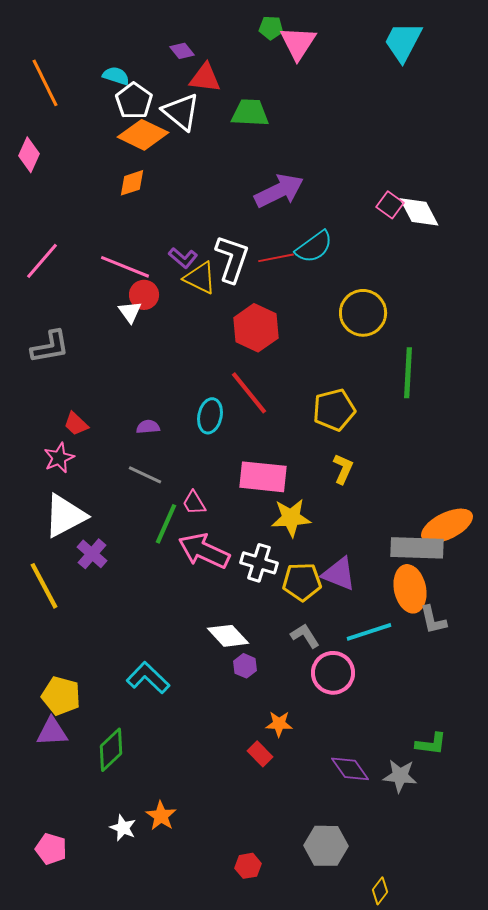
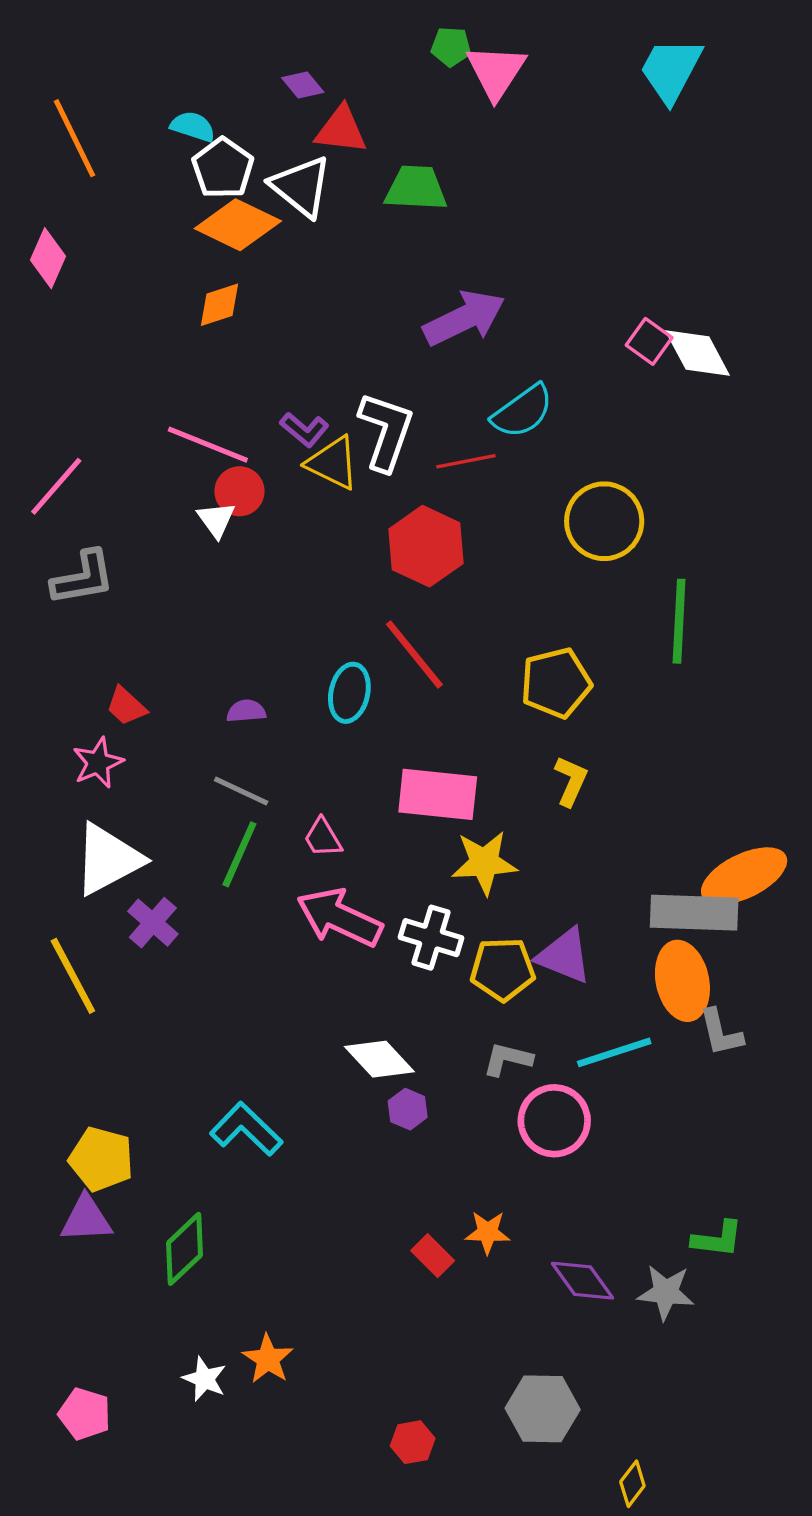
red line: (276, 258) -> (466, 461), moved
pink line: (42, 261) -> (56, 486), moved
green line: (166, 524) -> (239, 854), moved
gray L-shape: (305, 636) -> (508, 1059), turned -44
orange star: (279, 724) -> (488, 1232), moved

